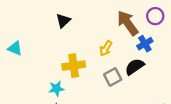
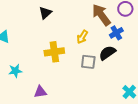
gray square: (113, 77) -> (88, 62), turned 35
cyan star: (56, 89) -> (15, 71), moved

